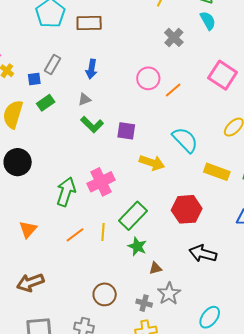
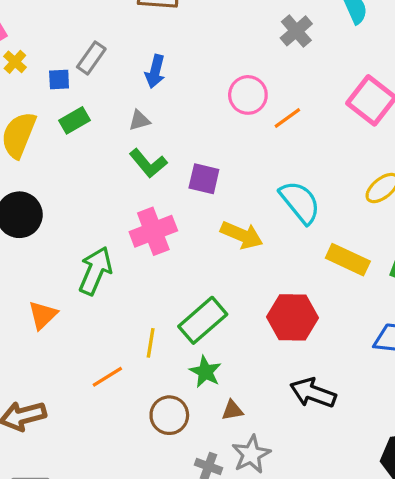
pink cross: (101, 182) -> (153, 231), moved
orange triangle: (28, 229) -> (43, 315), moved
orange line: (75, 235) -> (107, 377), moved
brown circle: (105, 294) -> (169, 415), moved

